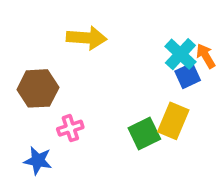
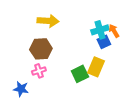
cyan cross: (180, 54) -> (100, 30), turned 30
brown hexagon: (38, 88) -> (41, 49), moved

